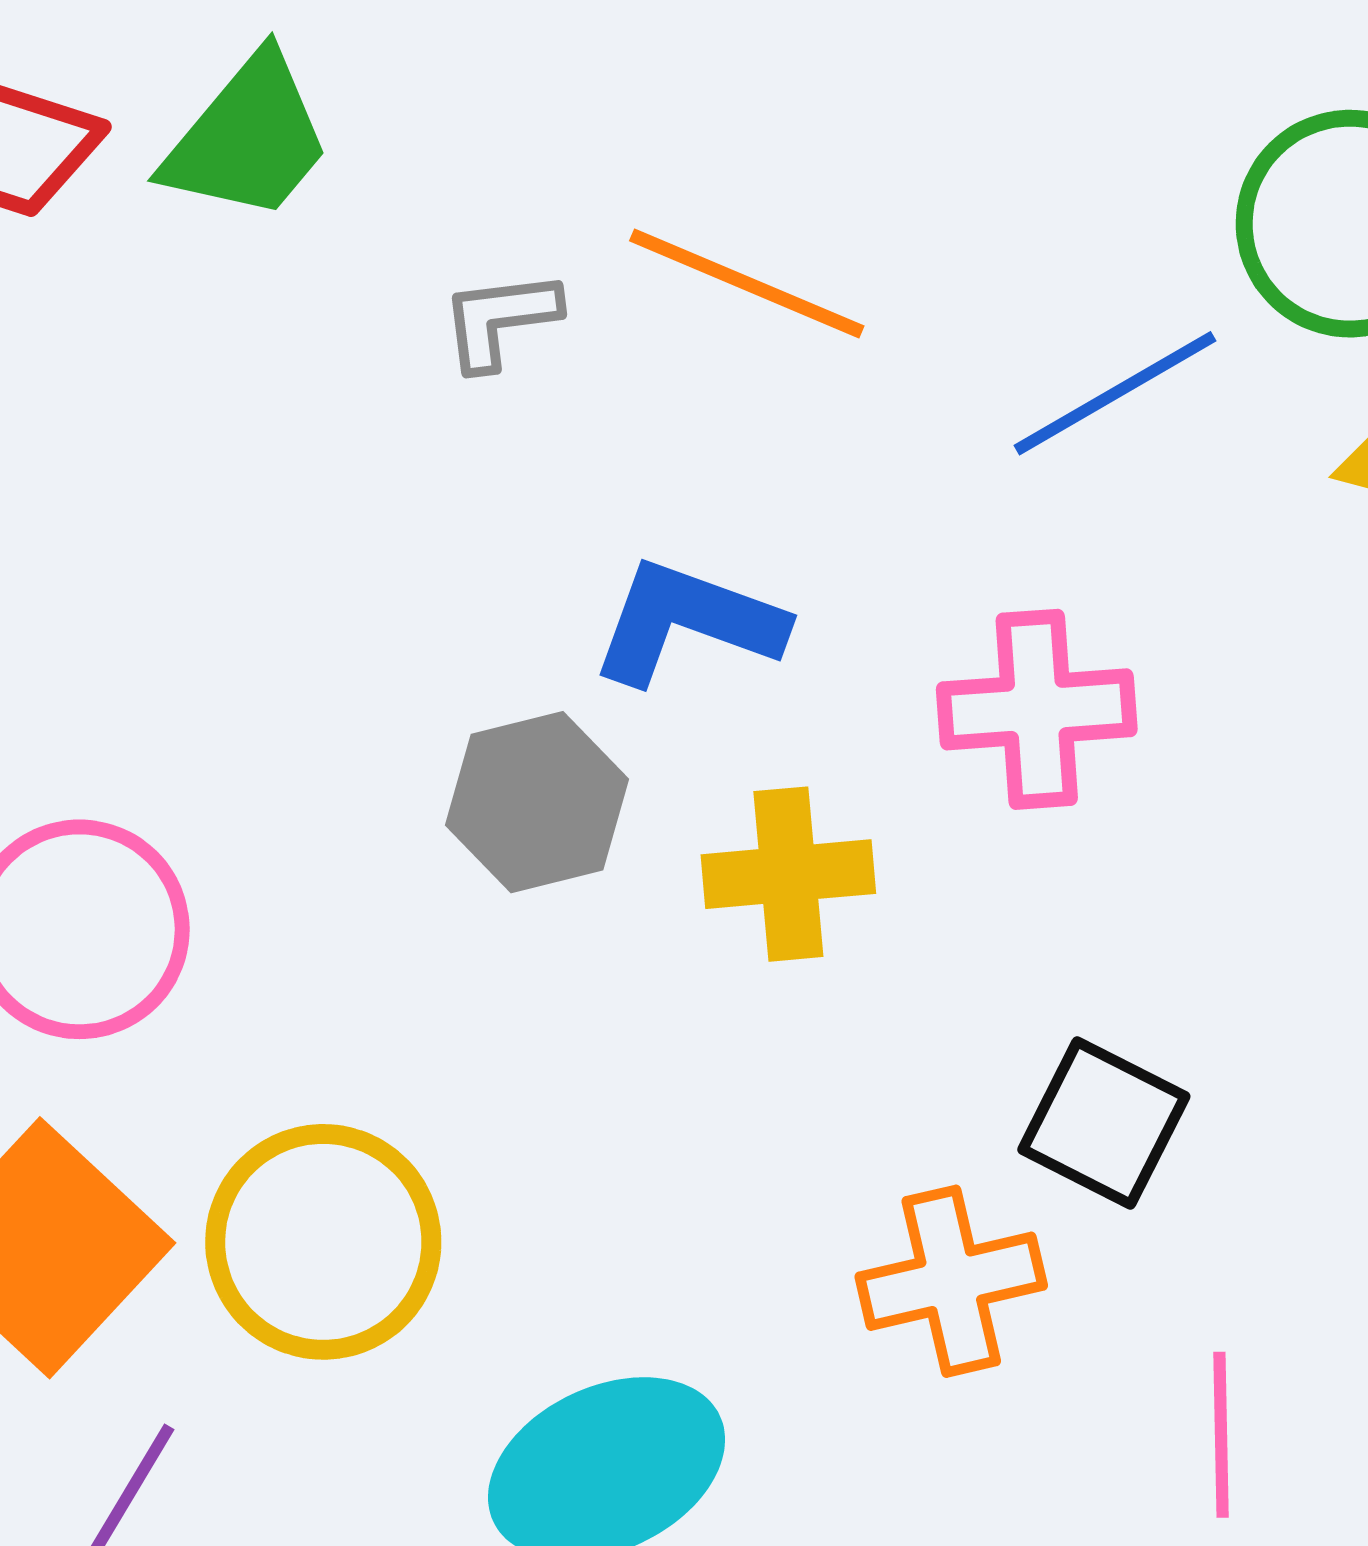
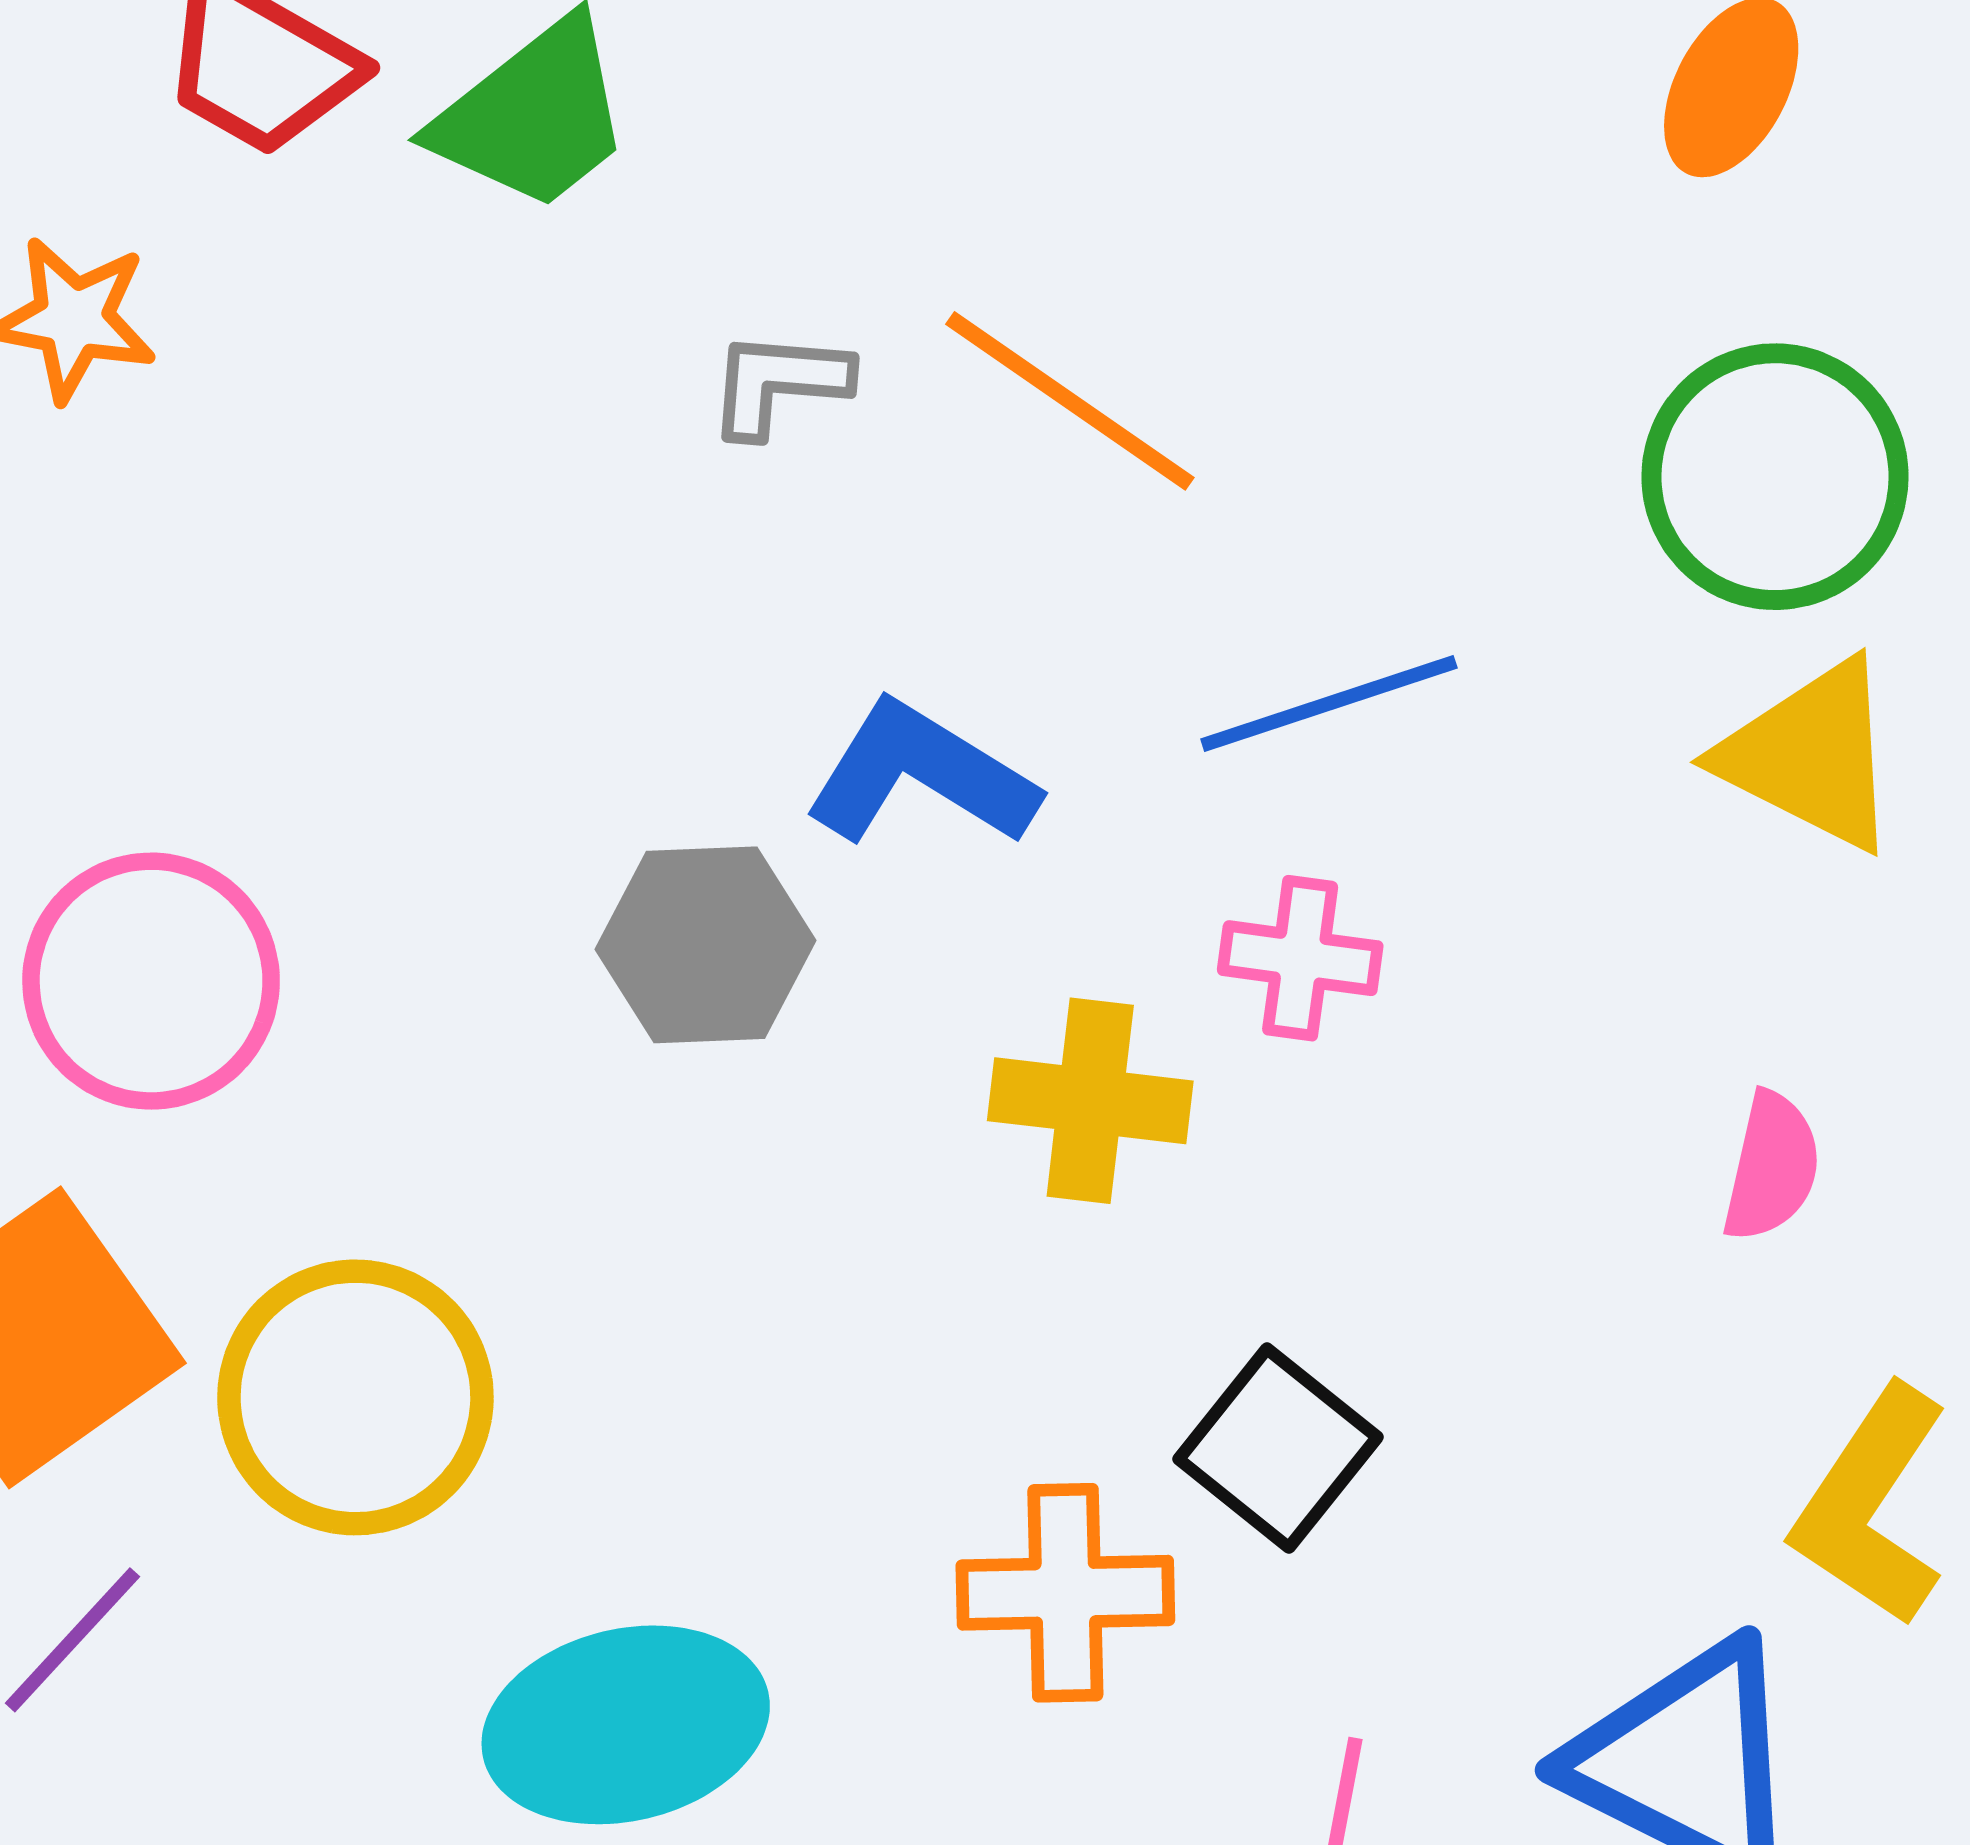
blue line: (1115, 393) -> (1329, 704), moved
pink cross: (1037, 709) -> (1300, 958), size x0.7
yellow cross: (788, 874) -> (1090, 1101), moved

